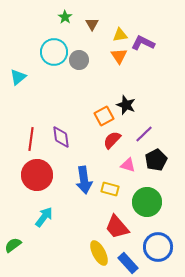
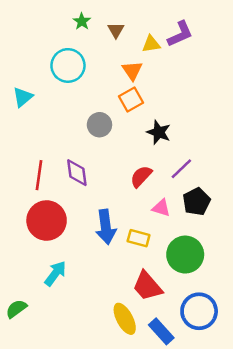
purple L-shape: (143, 43) -> (180, 34), moved, turned 130
orange triangle: (119, 56) -> (132, 71), moved
gray circle: (79, 60) -> (99, 125), moved
orange square: (104, 116) -> (131, 100), moved

